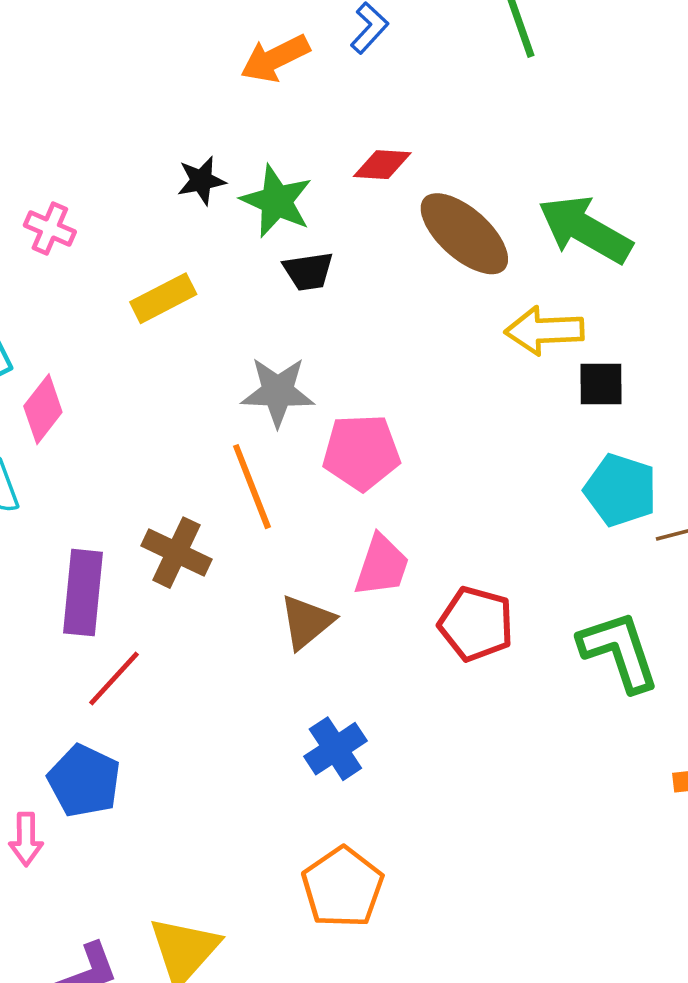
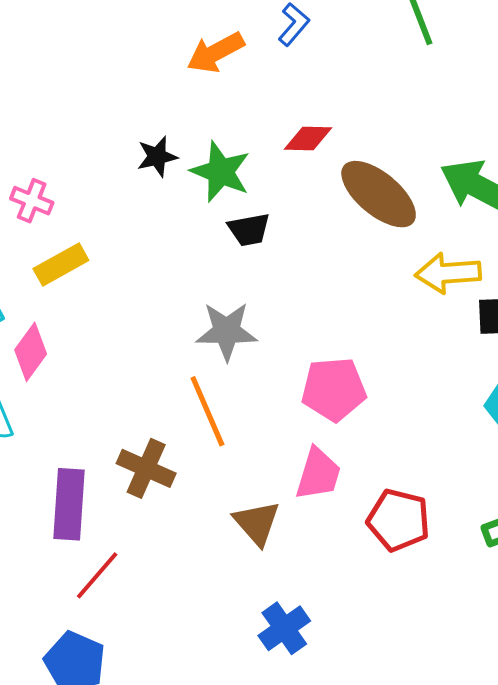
yellow rectangle: (163, 298) -> (61, 264), moved
pink pentagon: (361, 452) -> (334, 389), moved
brown triangle: (307, 622) -> (257, 523), turned -30

